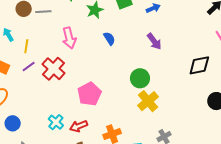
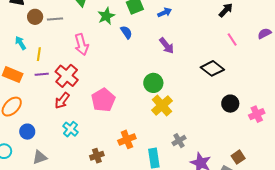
blue semicircle: (109, 38) -> (126, 32), moved
black diamond: (199, 65) -> (212, 68), turned 50
purple line: (29, 67) -> (42, 74), turned 32
red arrow: (79, 126) -> (62, 101), moved, turned -30

